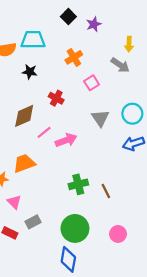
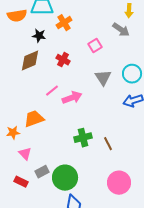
orange cross: (74, 57) -> (64, 23), moved
brown diamond: (24, 116) -> (30, 61), moved
green circle: (75, 228) -> (65, 178), moved
pink circle: (118, 234) -> (119, 183), size x1.5

